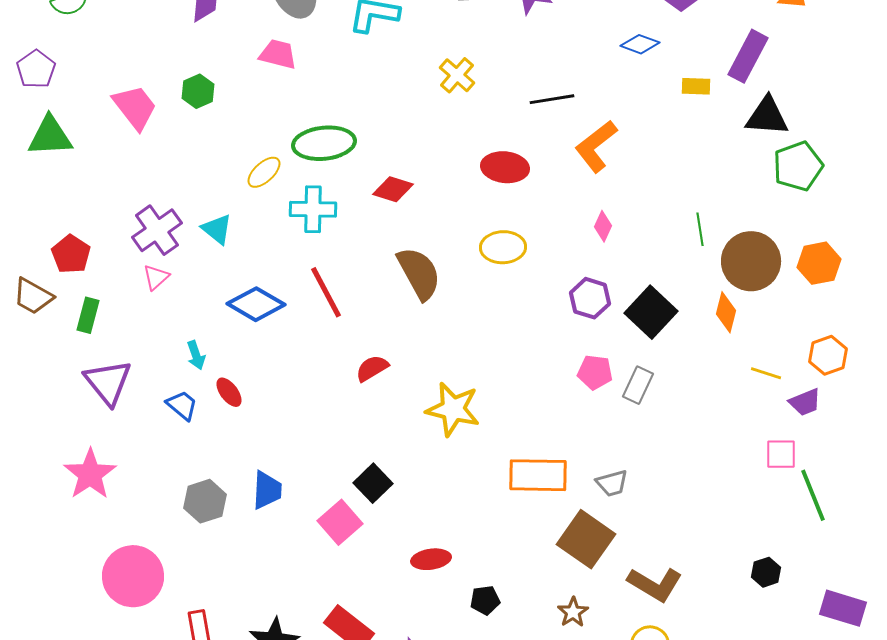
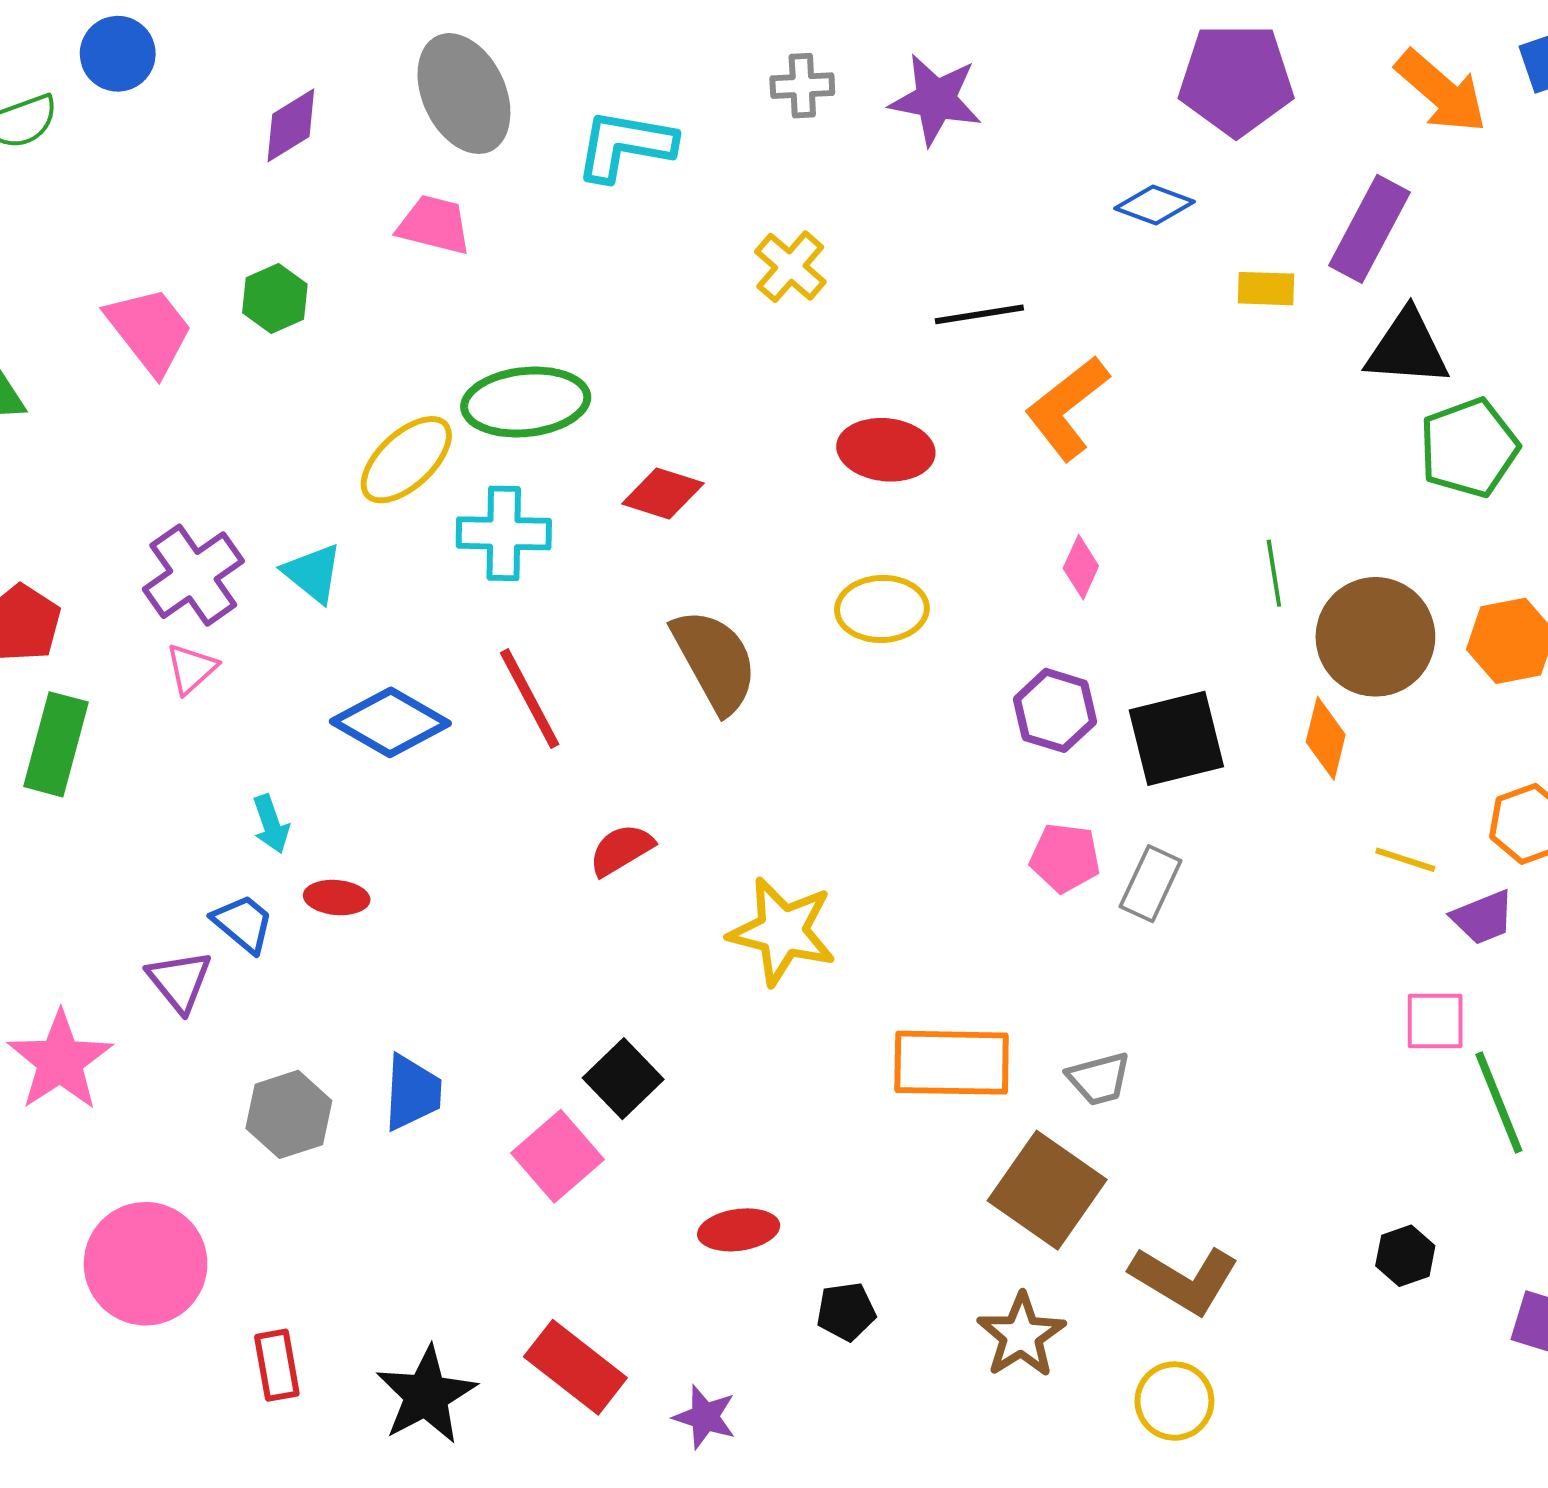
yellow ellipse: (264, 172) -> (406, 460), size x1.4
black square: (651, 312) -> (1176, 738), turned 33
green rectangle: (88, 315) -> (56, 744), size x1.4
purple triangle: (108, 382) -> (179, 981), moved, size x0.7
red ellipse: (229, 392) -> (337, 898), turned -48
brown star: (573, 612) -> (1021, 1335), size x1.4

